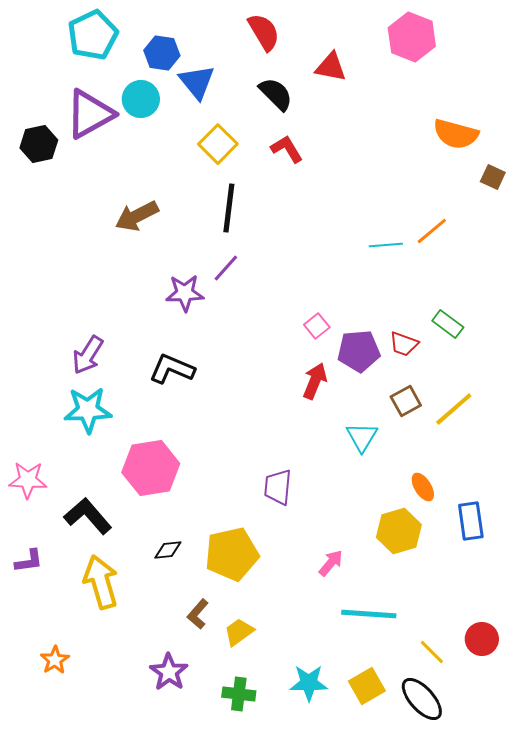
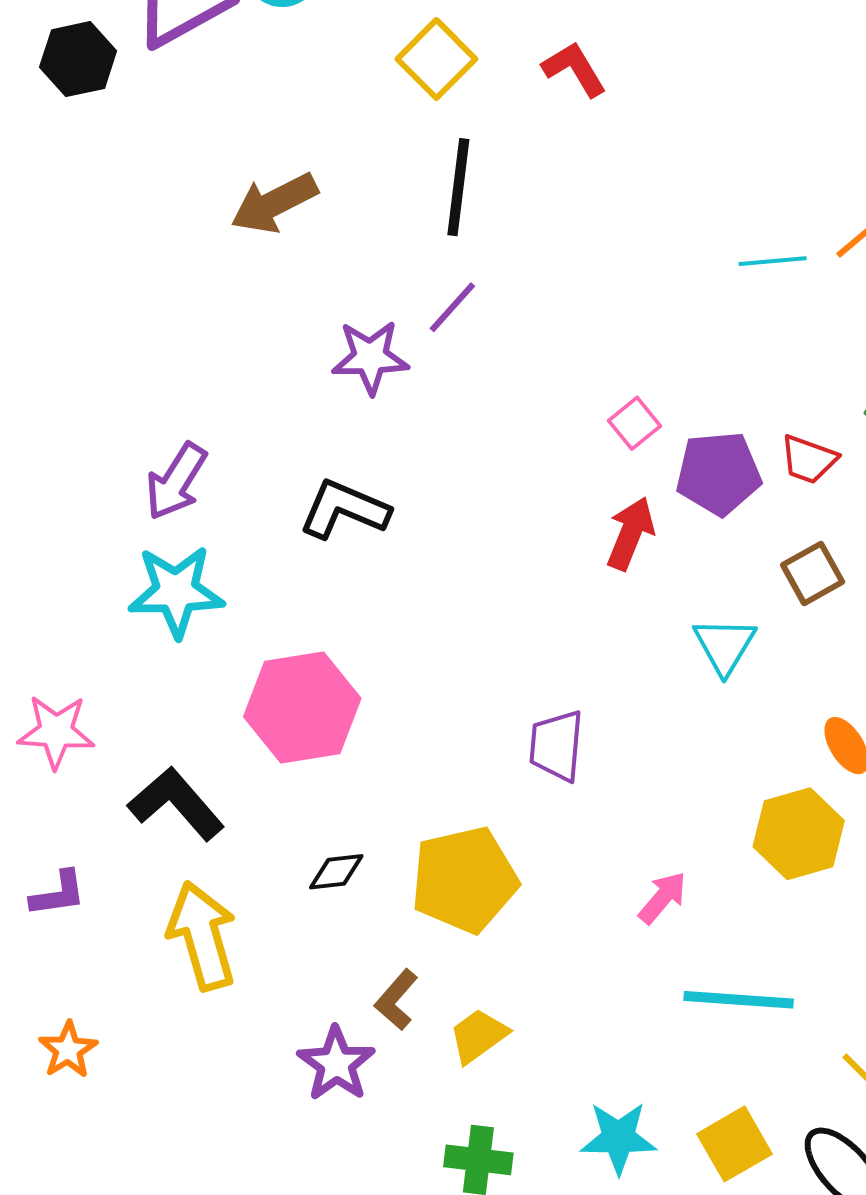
orange star: (55, 660) -> (68, 1050), moved
purple star: (169, 672) -> (336, 1064), moved

